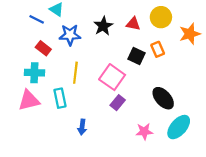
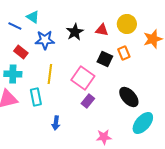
pink star: (144, 131) -> (104, 137), moved

